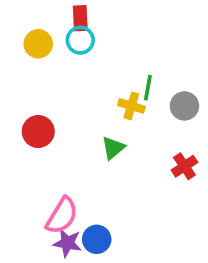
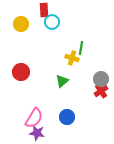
cyan circle: (80, 40) -> (52, 22), moved
gray circle: (184, 106) -> (101, 79), moved
blue circle: (97, 239) -> (67, 117), moved

